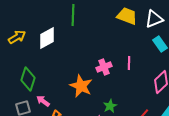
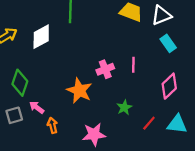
green star: (110, 106) -> (124, 107), moved

